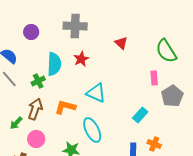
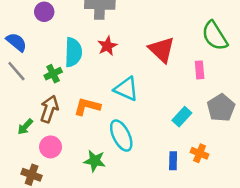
red triangle: (121, 43) -> (162, 50), moved, size x1.6
gray pentagon: (172, 96) -> (221, 108), moved

